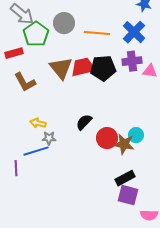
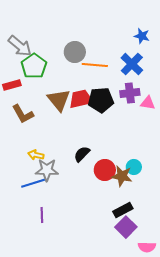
gray circle: (64, 23) -> (75, 52), moved
gray star: (49, 138) -> (47, 170), size x1.6
purple line: (16, 168) -> (42, 215), moved
purple square: (128, 195) -> (126, 227), turned 30

